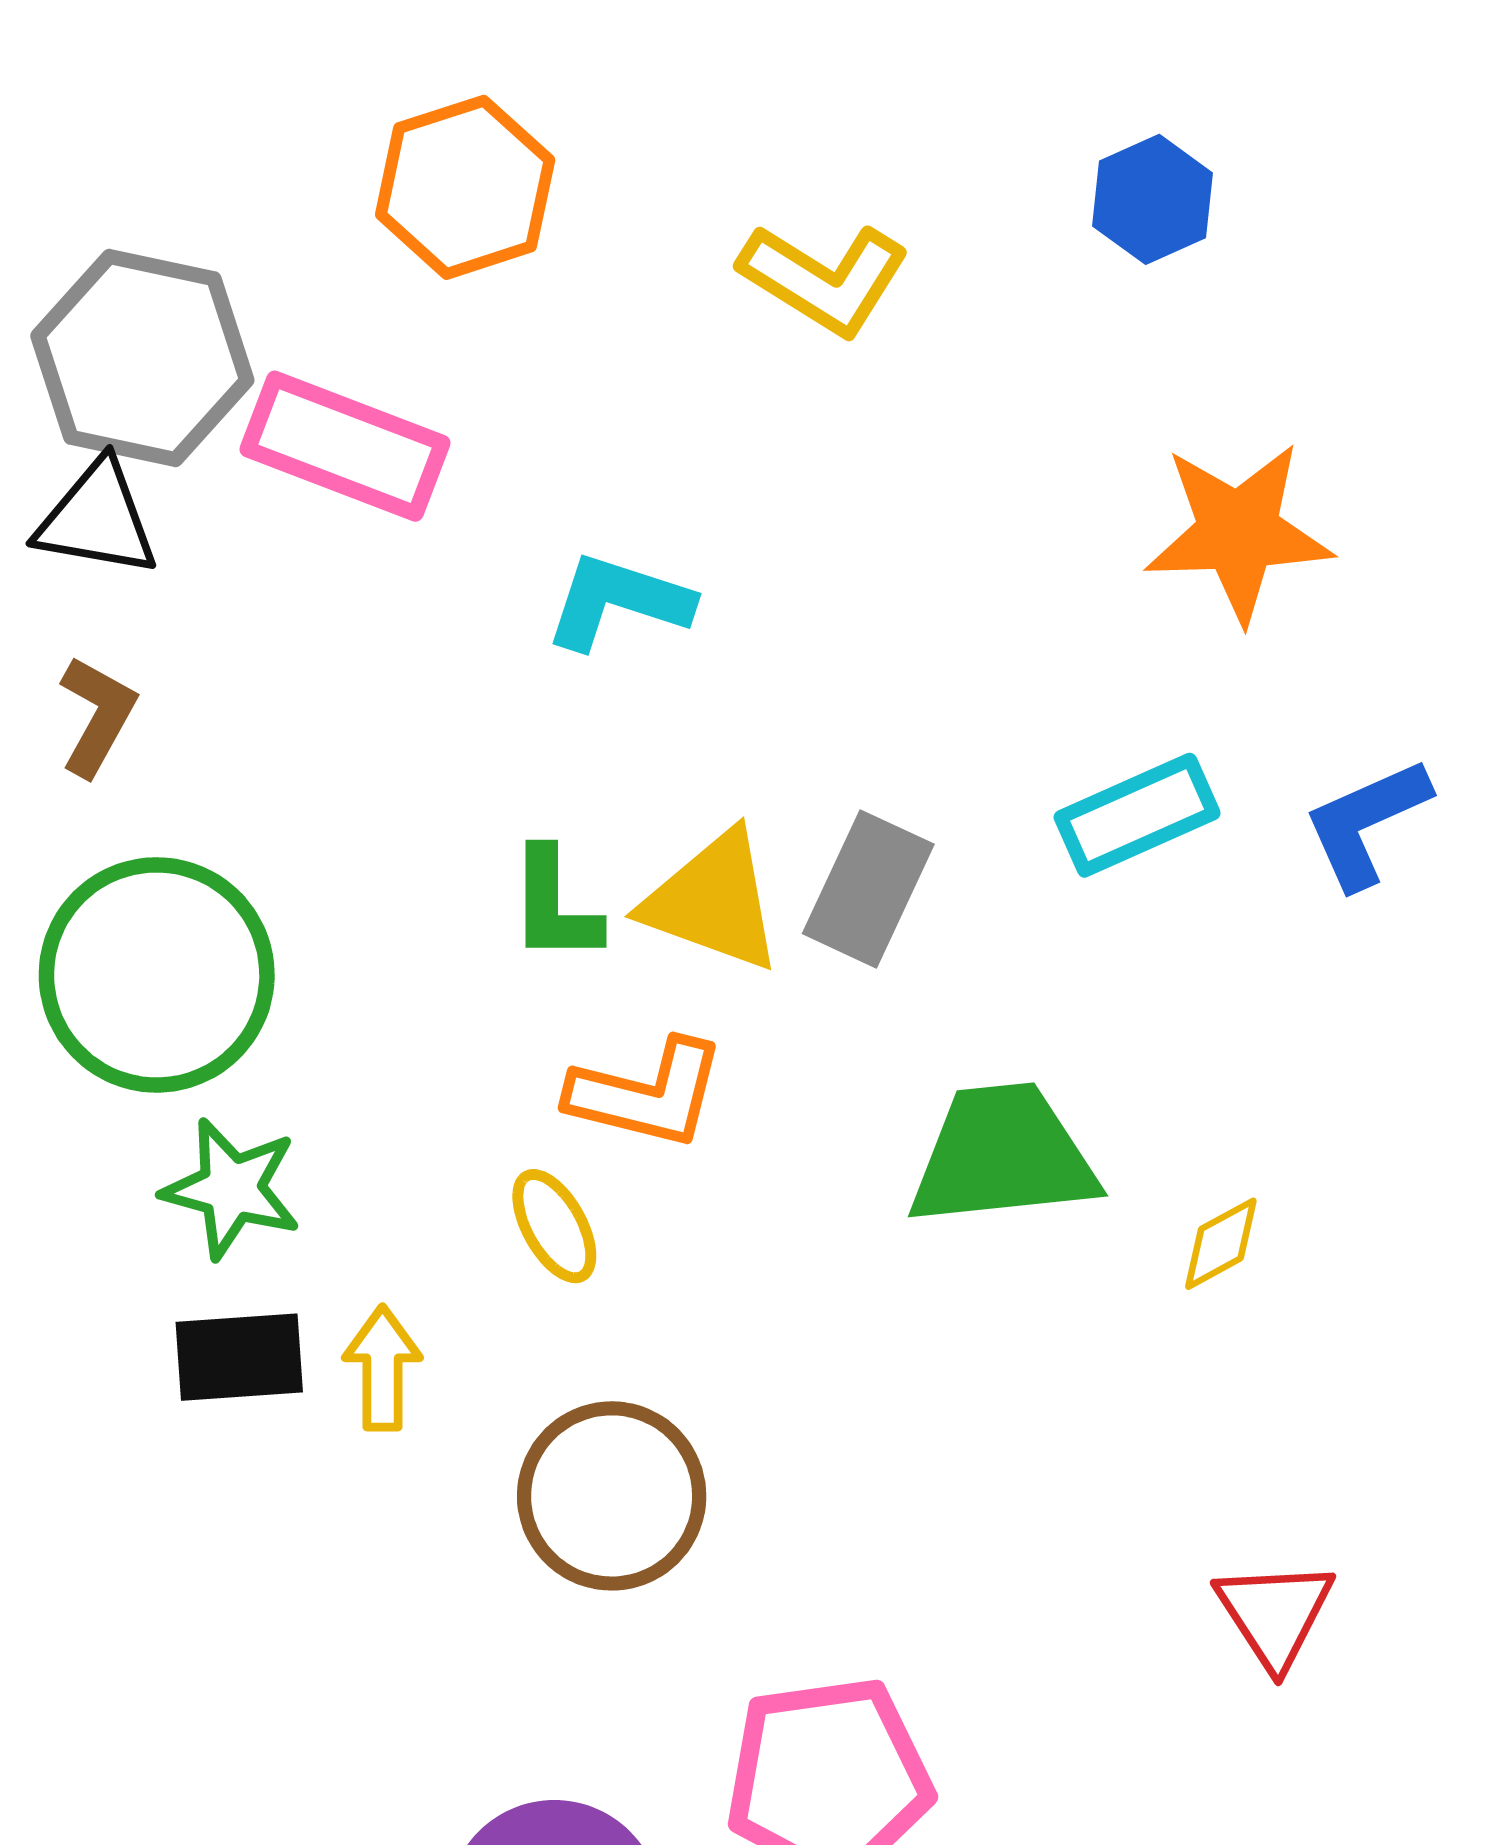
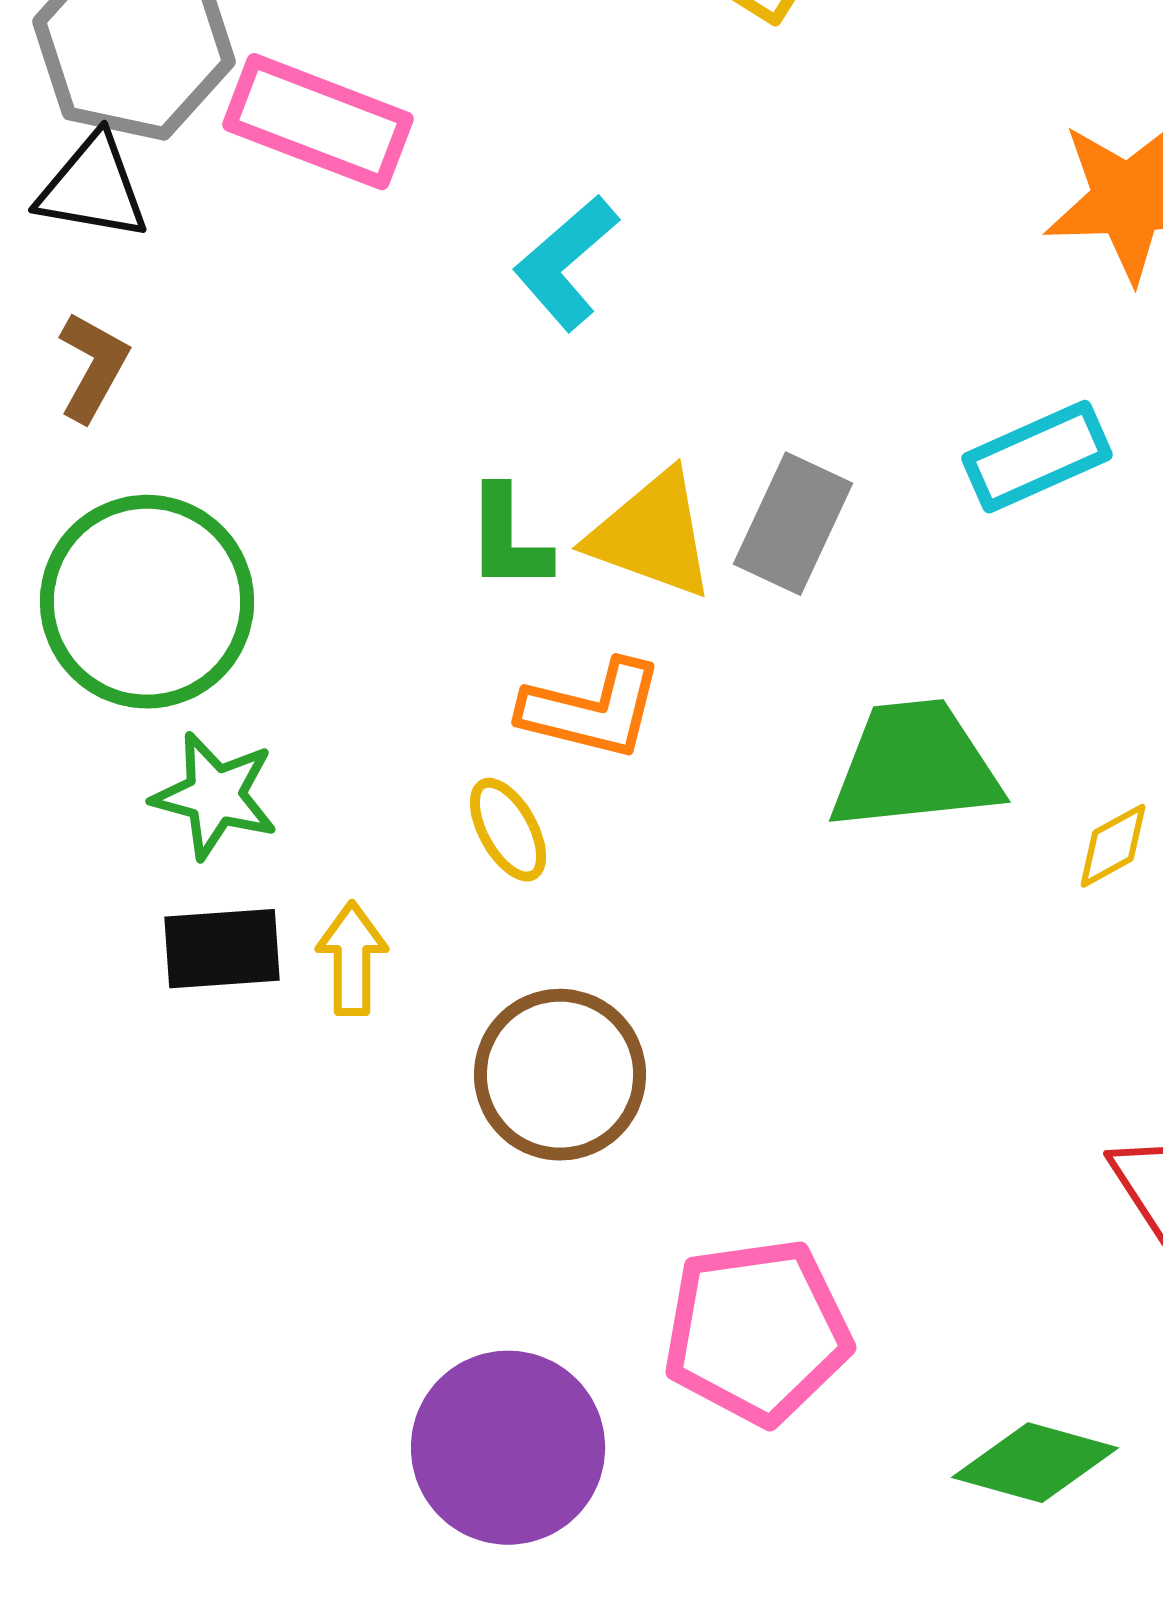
cyan L-shape: (618, 601) -> (566, 263), turned -59

